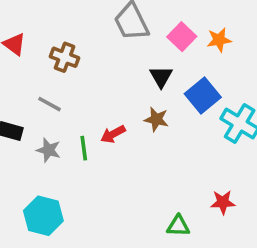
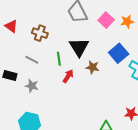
black triangle: (161, 77) -> (79, 47), moved, size x1.5
red arrow: (113, 134) -> (68, 76), turned 152
green line: (84, 148) -> (59, 59), moved

